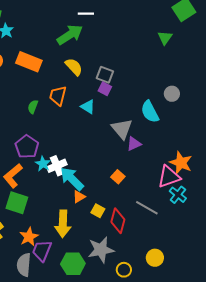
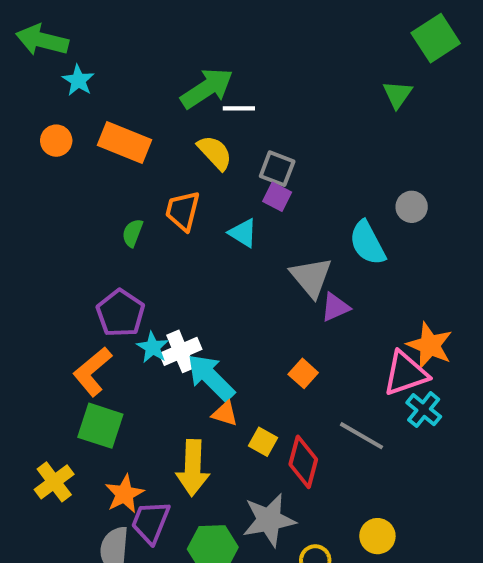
white line: (86, 14) -> (239, 108), moved
orange triangle: (79, 197) -> (225, 414), turned 48

